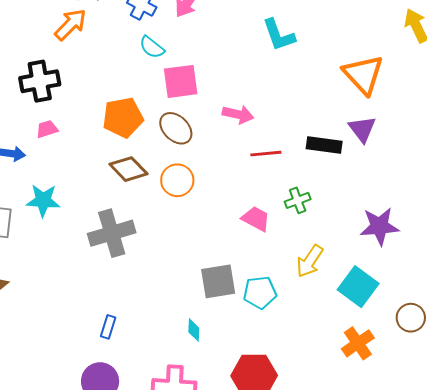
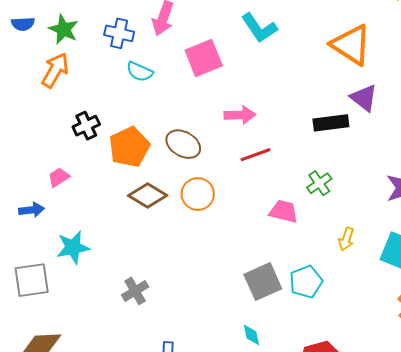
black cross: (40, 81) -> (86, 126), moved, size x0.7
pink square: (181, 81) -> (204, 58), moved
red line: (266, 154) -> (255, 155), moved
gray cross: (112, 233) -> (135, 291), moved, size x0.6
yellow arrow: (310, 261) -> (346, 239), size x0.7

